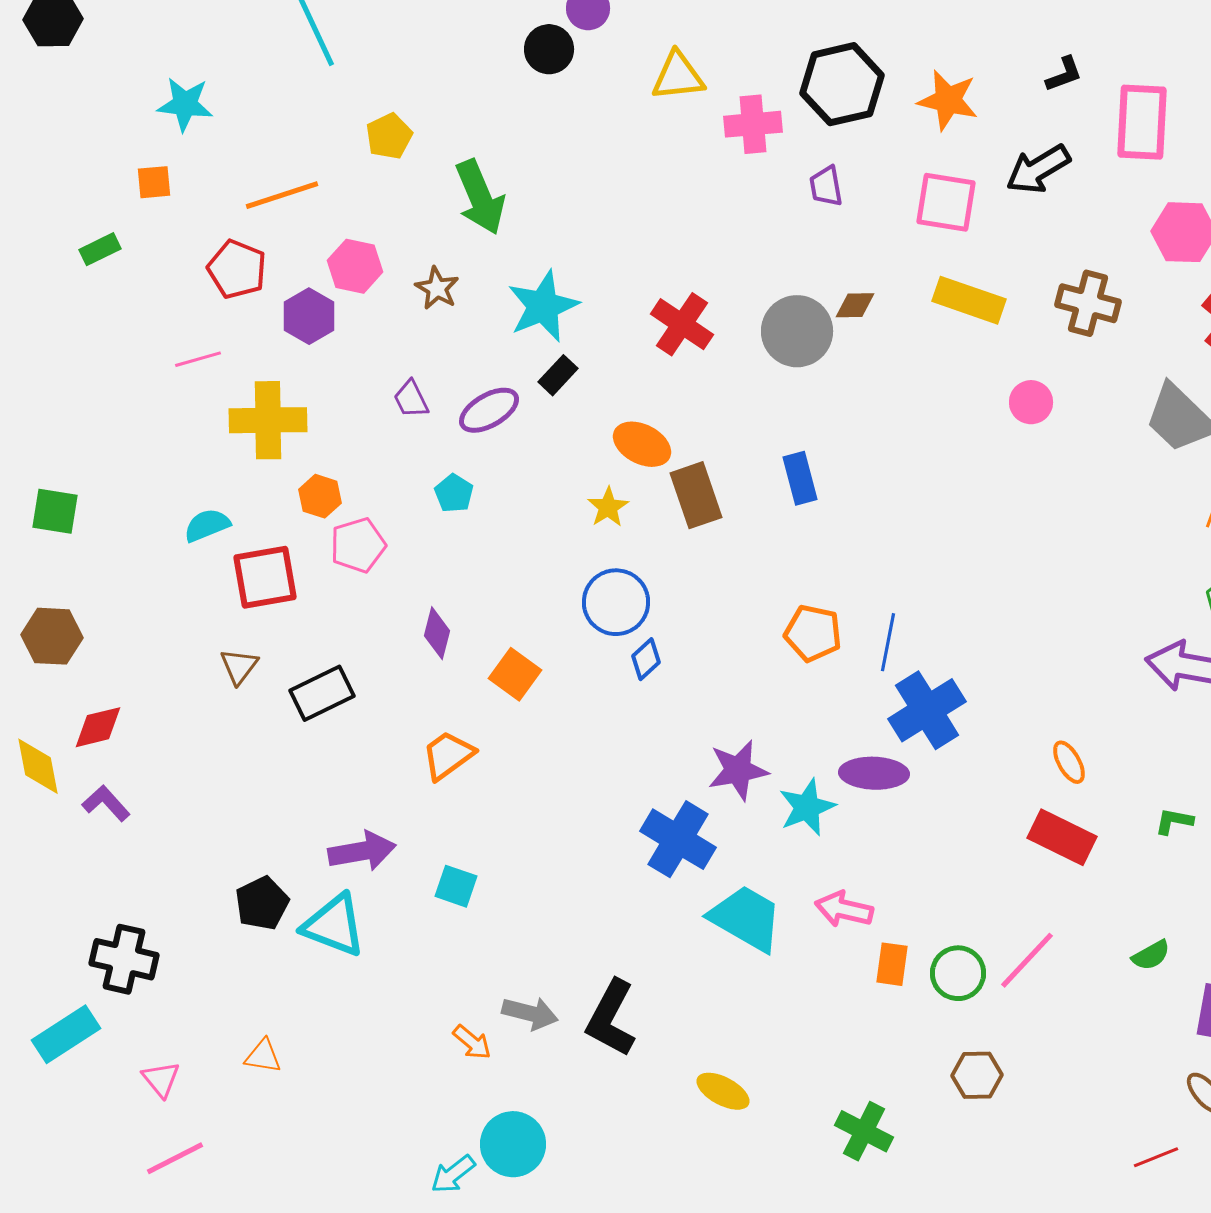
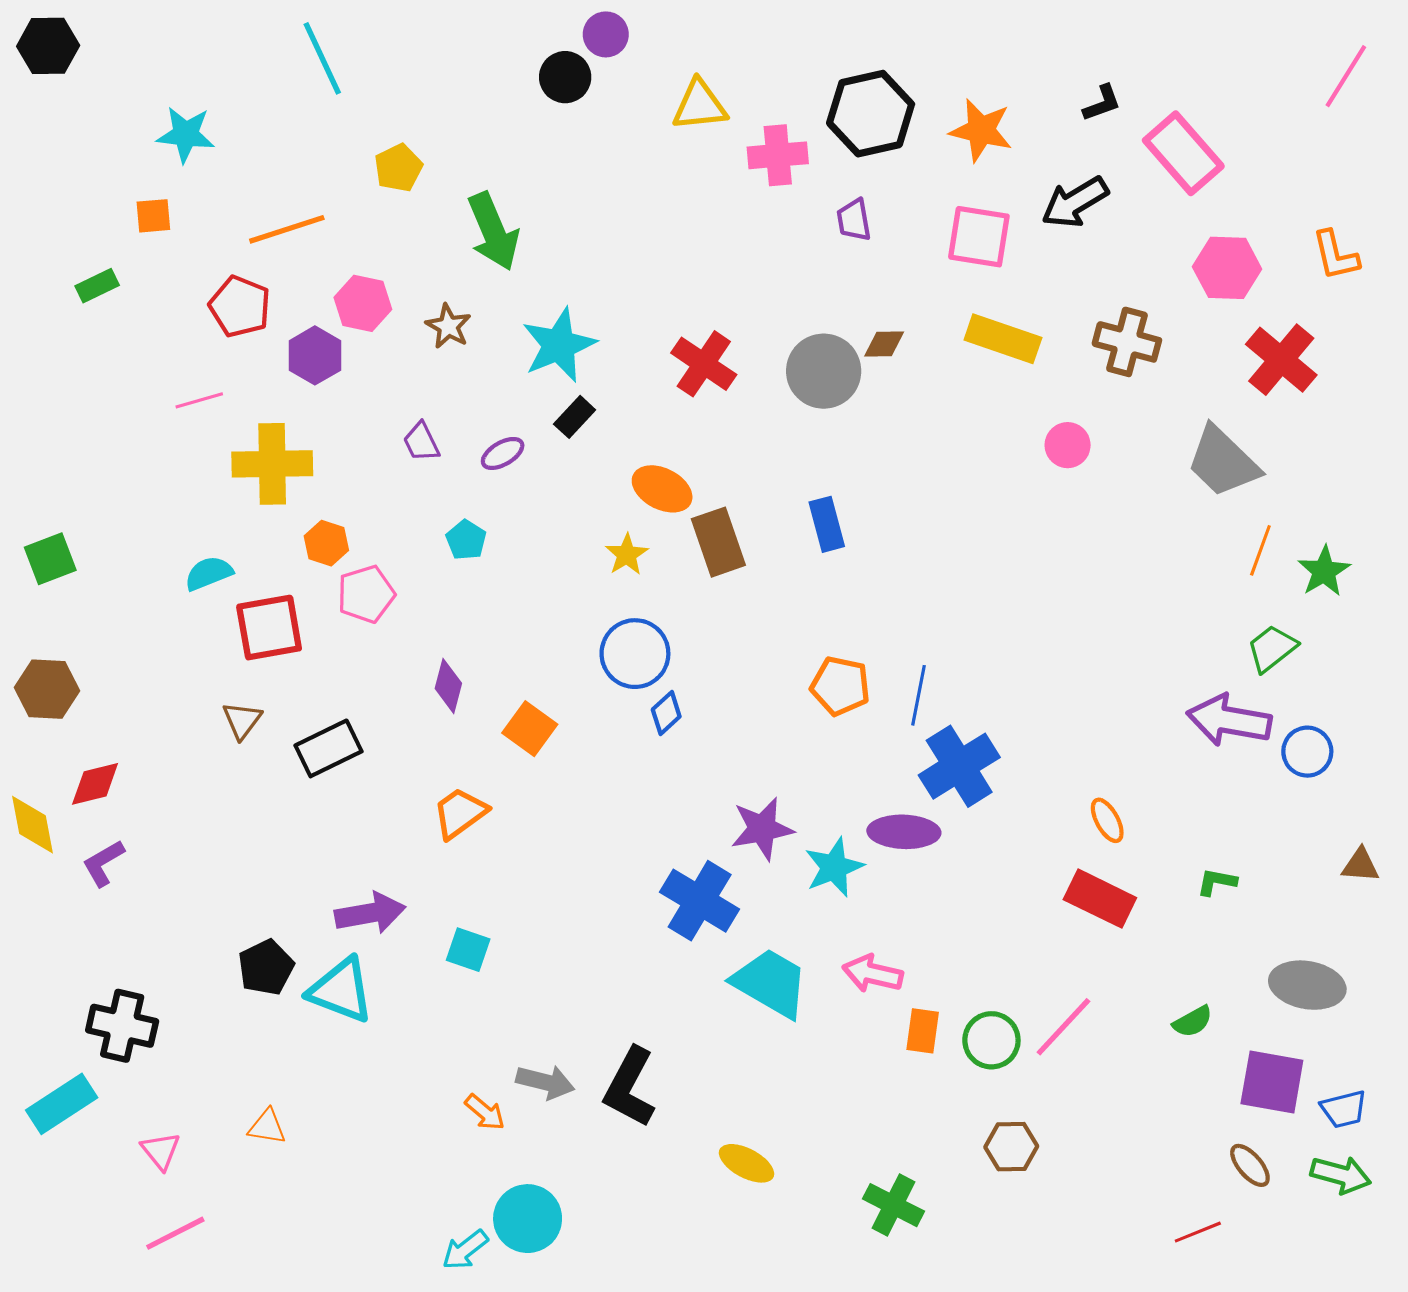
pink rectangle: (1142, 122) -> (1183, 153), turned -44
purple ellipse: (489, 410) -> (503, 453), size x0.7
green square: (55, 511) -> (50, 559), turned -30
purple L-shape: (106, 803) -> (103, 863), turned -78

